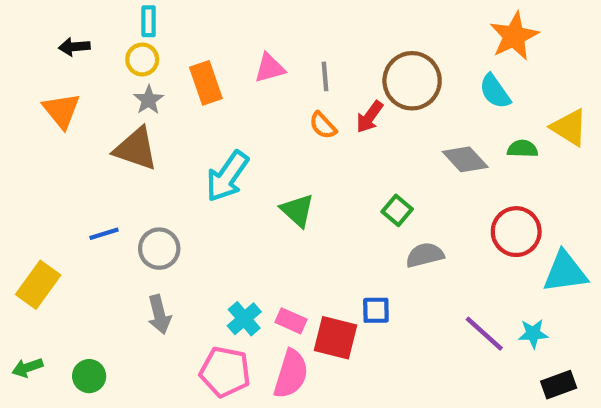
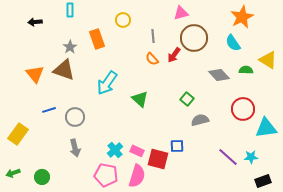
yellow circle: (142, 59) -> (123, 20), moved
pink triangle: (270, 68) -> (181, 13), moved
orange triangle: (61, 110) -> (35, 74), moved

